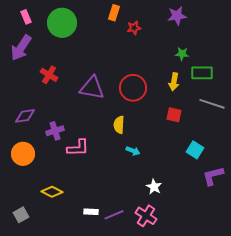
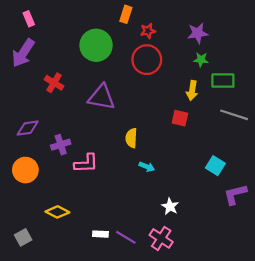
purple star: (177, 16) -> (198, 33), moved
green circle: (62, 23) -> (96, 45), moved
red circle: (133, 88) -> (147, 60), moved
red square: (174, 115) -> (180, 118), moved
purple line: (114, 215) -> (126, 237), turned 54

